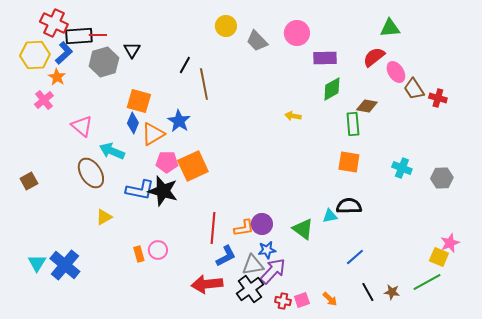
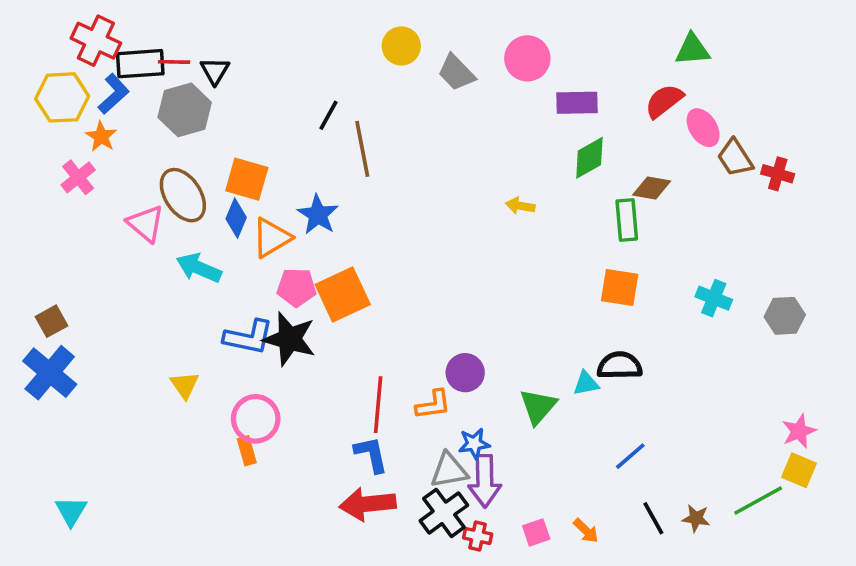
black triangle: (132, 50) -> (215, 71), moved
brown ellipse: (91, 173) -> (183, 195), moved
yellow triangle: (104, 217) -> (185, 385), turned -36
purple circle: (262, 224) -> (465, 373), moved
green triangle: (303, 229) -> (538, 406), turned 35
pink circle: (158, 250) -> (256, 419), moved, size x1.4
blue L-shape: (226, 256) -> (371, 454), moved, turned -75
yellow square: (439, 257) -> (799, 470), moved
cyan triangle: (37, 263) -> (71, 511), moved
blue cross: (65, 265) -> (50, 373), moved
purple arrow: (273, 271) -> (485, 481), turned 136
red cross: (283, 301) -> (478, 536), moved

